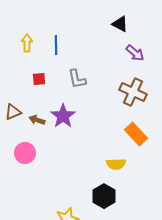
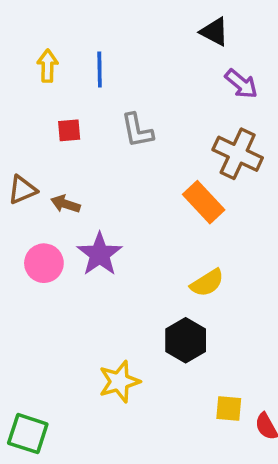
purple star: (63, 116) -> (100, 254), moved
orange rectangle: (136, 134) -> (204, 202), moved
yellow semicircle: (116, 164) -> (207, 283), turned -30

